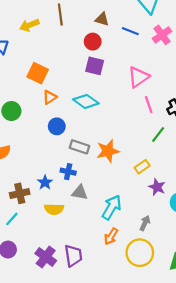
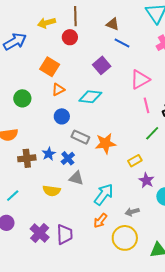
blue line: (130, 31) -> (122, 43), moved
red circle: (93, 42) -> (70, 37), moved
purple square: (95, 66) -> (102, 65), turned 30
cyan diamond: (86, 101) -> (90, 97), turned -35
blue cross: (68, 172) -> (68, 158), turned 32
blue star: (45, 182) -> (49, 154), moved
brown cross: (20, 193) -> (27, 158), moved
gray arrow: (145, 223) -> (132, 212), turned -136

